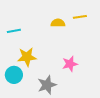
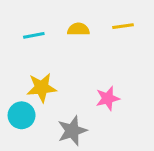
yellow semicircle: (58, 23) -> (78, 29), moved
cyan line: (14, 31) -> (34, 35), moved

